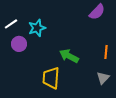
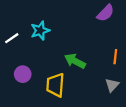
white line: (11, 24) -> (12, 38), moved
purple circle: (19, 44) -> (23, 74), moved

